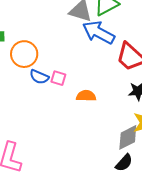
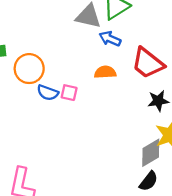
blue arrow: (99, 32) -> (110, 39), size x0.6
orange semicircle: (86, 96) -> (105, 72), moved

